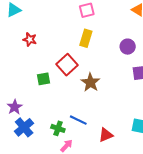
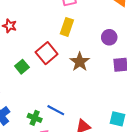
green square: (44, 79) -> (22, 67), turned -32
brown star: (90, 82) -> (80, 62), moved

